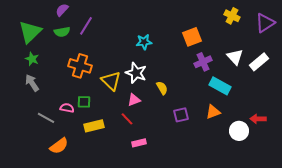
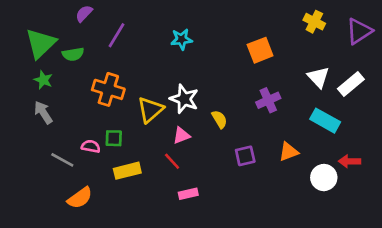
green semicircle: (62, 32) -> (73, 54), moved
cyan star: (144, 42) -> (182, 39), moved
purple cross: (203, 62) -> (268, 100), moved
yellow triangle: (111, 81) -> (150, 110), turned 35
cyan rectangle: (220, 86) -> (325, 121), moved

